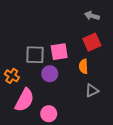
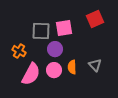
orange semicircle: (83, 66) -> (72, 67), moved
gray triangle: (92, 91) -> (95, 65), turned -48
pink circle: (49, 114) -> (54, 70), moved

